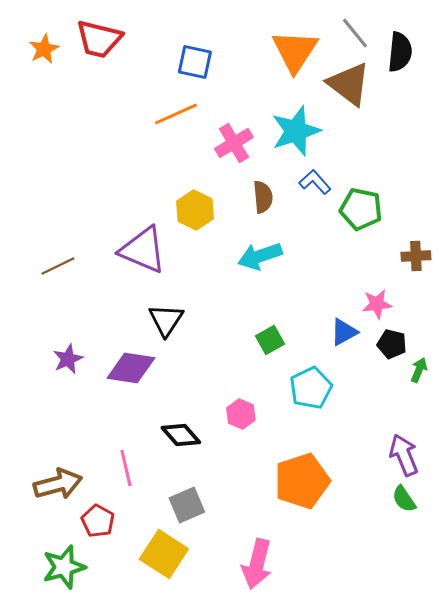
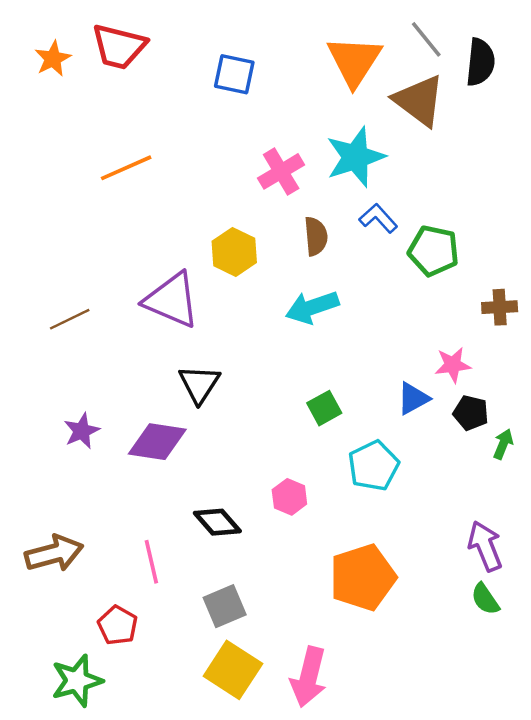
orange line: (176, 114) -> (126, 168), moved
brown arrow: (58, 484) -> (54, 553), moved
yellow square: (164, 554) -> (233, 670), moved

